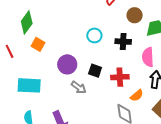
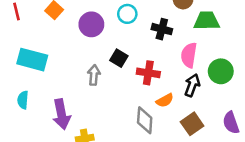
purple circle: (67, 64) -> (91, 24), moved
gray arrow: (79, 87) -> (94, 75), turned -133

